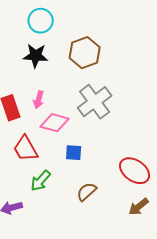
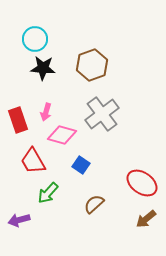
cyan circle: (41, 21) -> (35, 39), moved
blue square: (74, 153) -> (81, 165), turned 30

